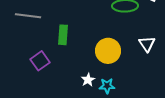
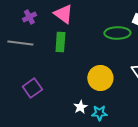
green rectangle: (63, 35) -> (60, 42), moved

